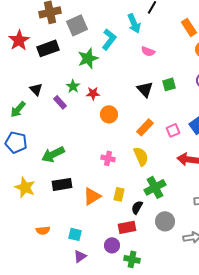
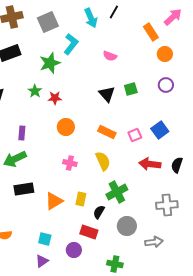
cyan arrow: (134, 23) -> (91, 18), moved
gray square: (77, 25) -> (48, 22), moved
purple rectangle: (60, 102) -> (22, 133), moved, turned 48
orange circle: (109, 114) -> (66, 127), moved
orange rectangle: (145, 127) -> (107, 132), turned 72
red rectangle: (127, 227) -> (89, 232), turned 30
cyan square: (75, 234) -> (45, 239), moved
green cross: (132, 259) -> (115, 264), moved

